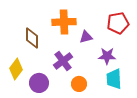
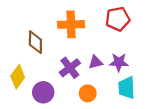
red pentagon: (118, 23) -> (118, 19), moved
purple triangle: (86, 37) -> (95, 62), moved

